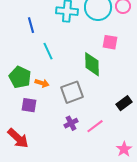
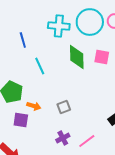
green diamond: (92, 64) -> (77, 57), moved
orange arrow: (42, 83) -> (34, 106), moved
gray square: (72, 92) -> (64, 107), size x0.6

